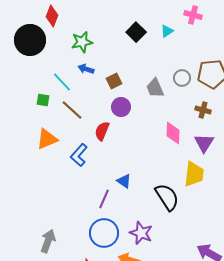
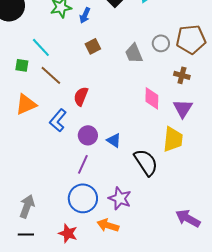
blue arrow: (86, 69) -> (85, 15), moved, turned -84
purple circle: (121, 107) -> (88, 135), moved
blue triangle: (124, 181) -> (114, 140), moved

